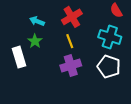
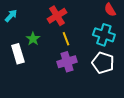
red cross: (72, 17) -> (57, 16), moved
cyan arrow: (37, 21) -> (11, 16), moved, turned 112

